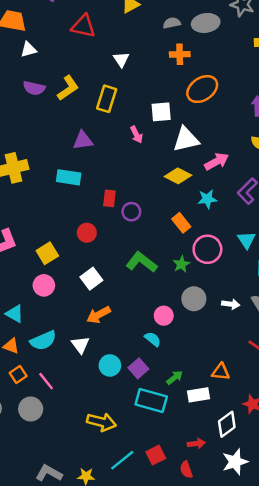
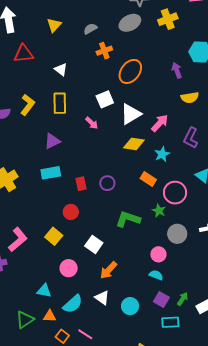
gray ellipse: (206, 23) -> (130, 23), moved
red rectangle: (109, 198) -> (81, 184), moved
red circle: (87, 233) -> (71, 212), moved
pink circle: (44, 285) -> (69, 268), moved
purple square: (138, 368) -> (161, 300), moved
cyan rectangle: (151, 400) -> (170, 322), size x0.7

